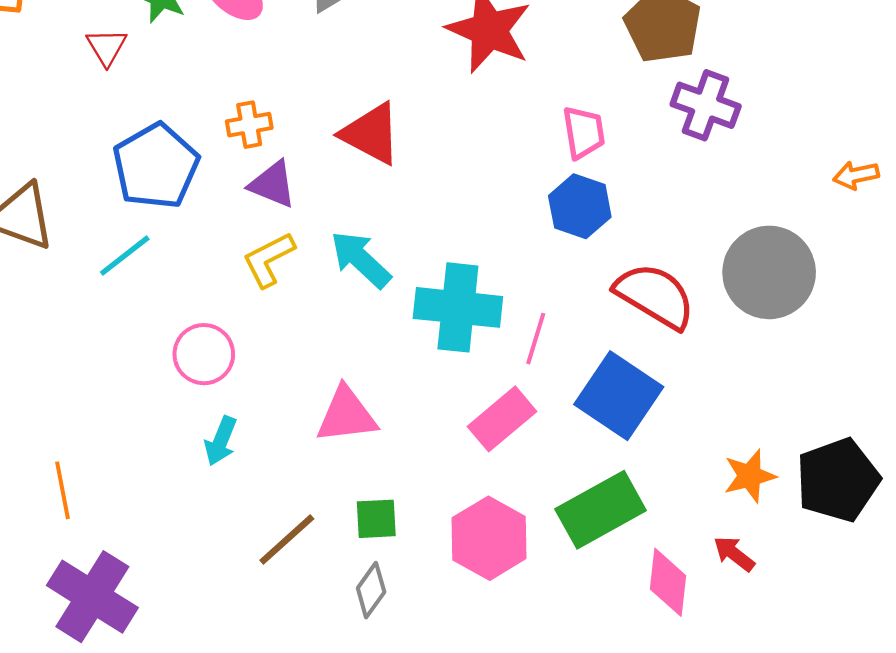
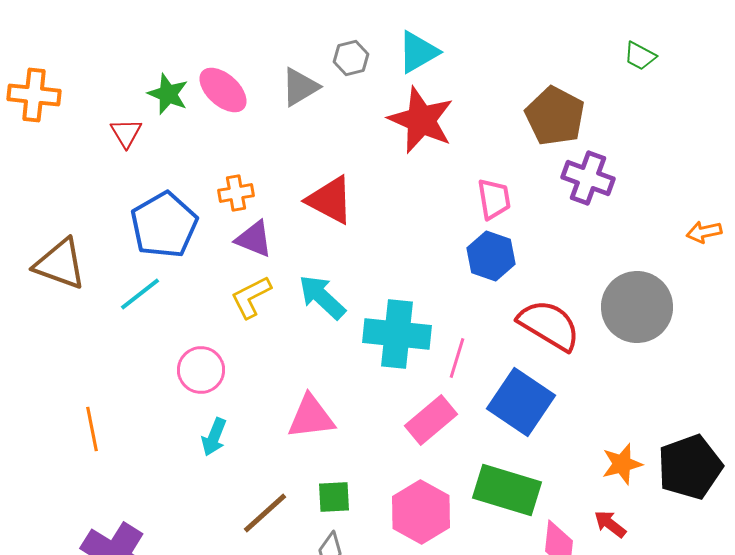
orange line: (63, 490) -> (92, 429), moved
green rectangle: (601, 510) -> (507, 490), turned 46

